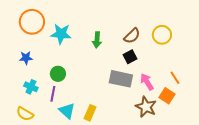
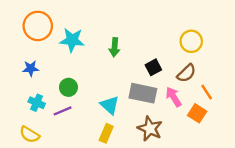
brown semicircle: (132, 36) -> (186, 73), moved
purple line: (53, 94) -> (63, 111), turned 56
brown star: (146, 107) -> (150, 129), moved
cyan triangle: (67, 111) -> (110, 105), moved

